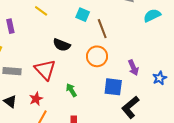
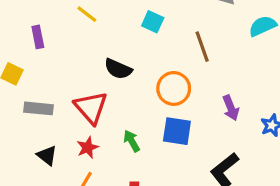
brown line: (102, 29) -> (202, 47), moved
blue square: (113, 87) -> (177, 131), moved
red star: (36, 99) -> (88, 148), moved
black triangle: (10, 101) -> (47, 155), moved

